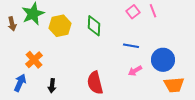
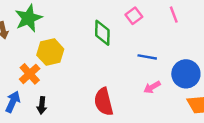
pink square: (133, 12) -> (134, 16), moved
yellow hexagon: (60, 26) -> (50, 52), moved
black arrow: (52, 86) -> (42, 105), moved

